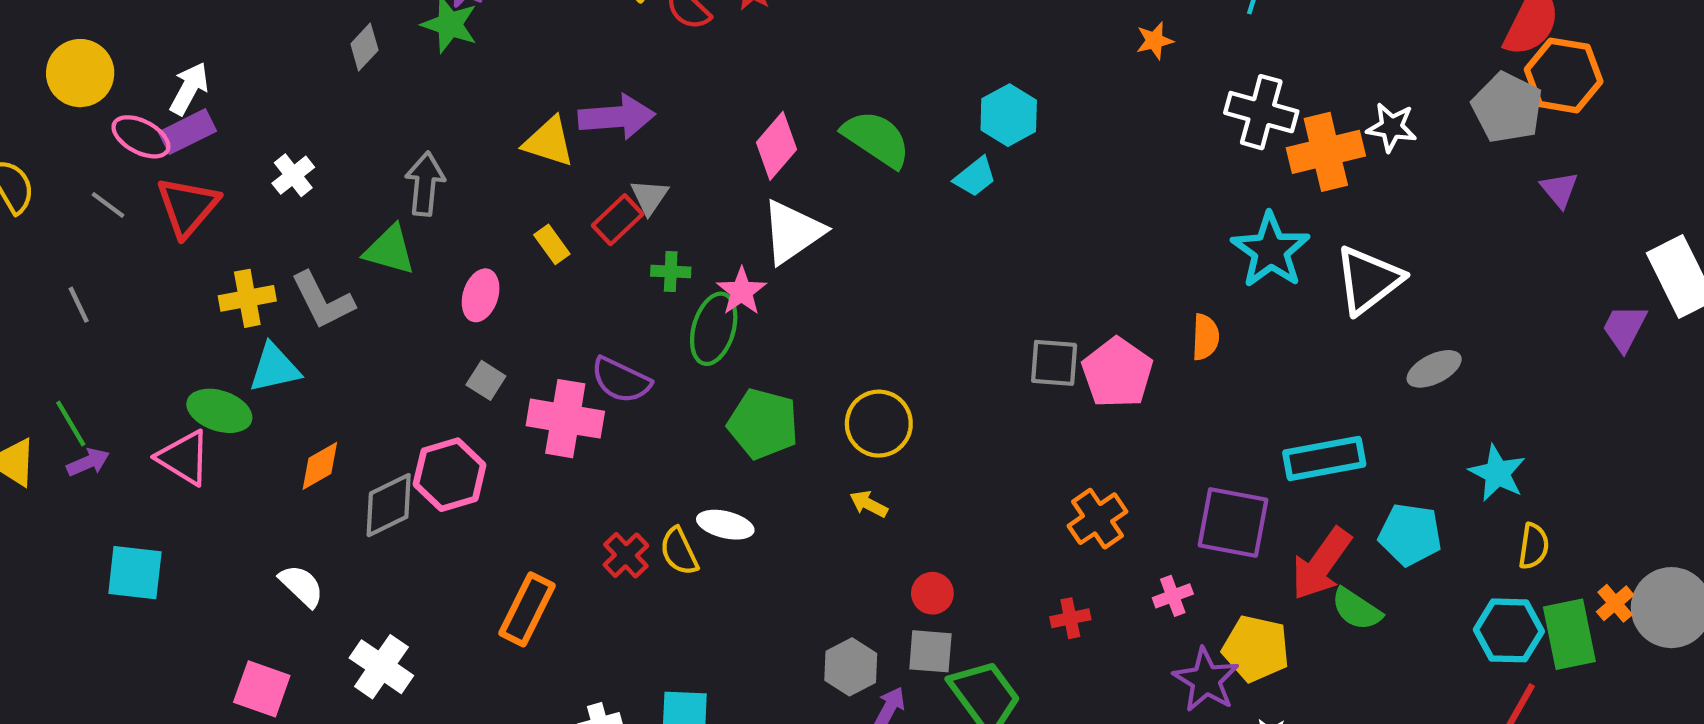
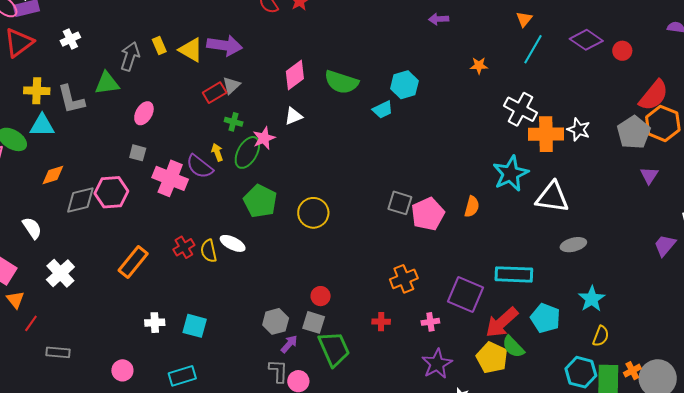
green semicircle: (876, 139) -> (341, 82), turned 152
white triangle: (793, 232) -> (293, 116), size x0.6
yellow rectangle: (552, 244) -> (159, 45), moved
green triangle: (390, 250) -> (107, 83), turned -36
white triangle: (1368, 280) -> (552, 197), turned 33
gray square: (486, 380) -> (138, 153), turned -30
yellow arrow: (869, 504) -> (217, 152), moved, turned 30
yellow pentagon: (1256, 649) -> (492, 358), moved

